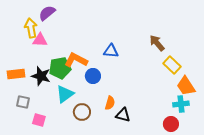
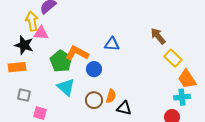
green pentagon: (60, 68) -> (61, 61), turned -30
black star: (41, 76) -> (24, 45), moved
cyan triangle: (65, 94) -> (66, 87), turned -42
brown circle: (82, 112) -> (94, 100), moved

